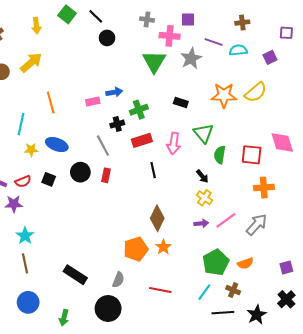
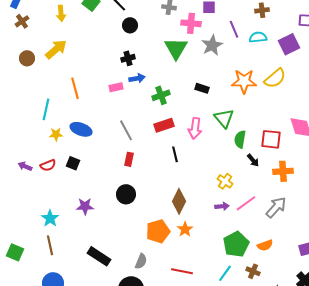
purple line: (214, 42) -> (234, 29), turned 48
purple square: (270, 57) -> (289, 44), size x1.5
black cross: (117, 124) -> (128, 58), moved
black circle: (80, 172) -> (126, 194), moved
black arrow: (202, 176) -> (253, 160), moved
purple star: (14, 204) -> (85, 206), moved

